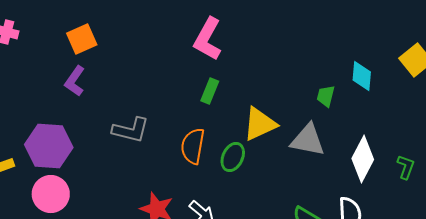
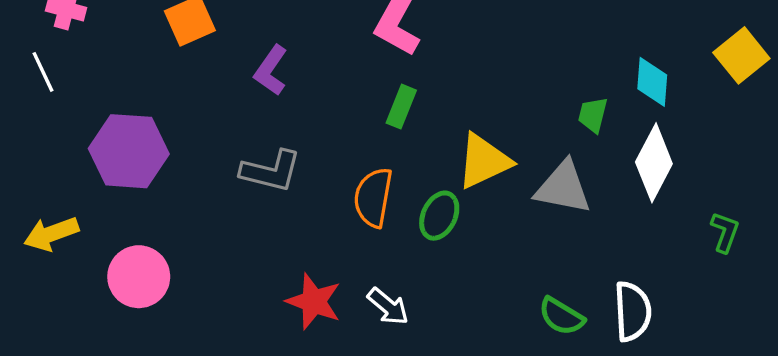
purple L-shape: (75, 81) -> (271, 70), moved
purple hexagon: (49, 146) -> (129, 151), moved
white diamond: (363, 159) -> (654, 163), moved

